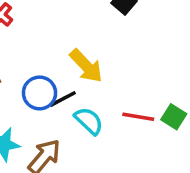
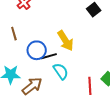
red line: (138, 117) -> (90, 86), moved, turned 66

